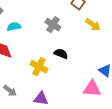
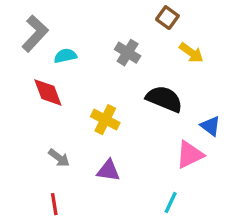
black semicircle: (61, 54) -> (164, 99), moved, size x1.6
pink triangle: (92, 89) -> (190, 155), turned -30

